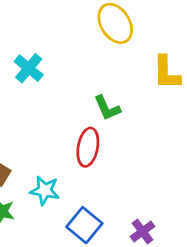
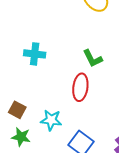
cyan cross: (29, 68) -> (35, 54), moved, turned -30

